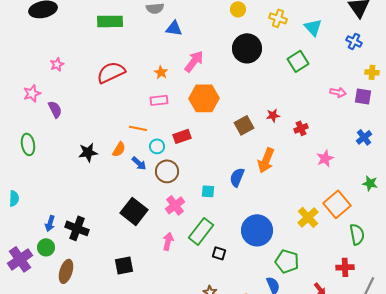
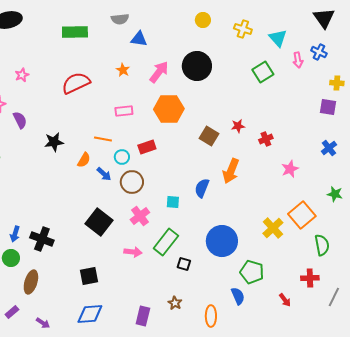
black circle: (247, 48) -> (197, 66), moved
orange star: (161, 72) -> (123, 70), moved
pink arrow: (338, 92) -> (298, 60), moved, turned 70
brown square: (244, 125) -> (209, 136), turned -30
black star: (88, 152) -> (54, 142), moved
pink arrow: (168, 241) -> (133, 252), turned 84

